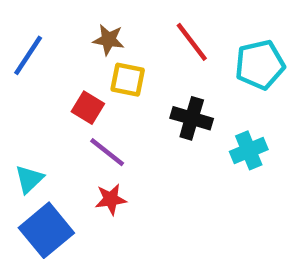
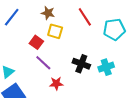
black cross: (192, 118) -> (81, 64), moved
red star: (111, 199) -> (56, 83), moved

